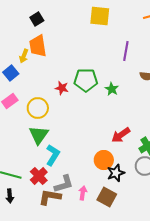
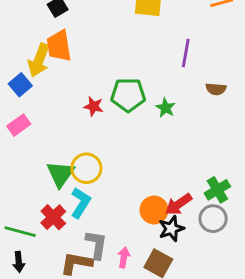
yellow arrow: (24, 56) -> (39, 60), size x1.6
yellow circle: (38, 108) -> (86, 168), moved
red arrow: (121, 135) -> (179, 204), moved
red cross: (39, 176) -> (53, 217), moved
gray L-shape: (64, 184) -> (96, 245), turned -65

